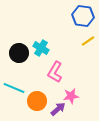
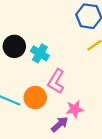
black circle: (19, 53) -> (14, 46), moved
orange circle: (37, 101) -> (35, 98), moved

